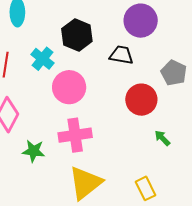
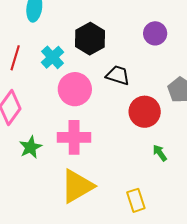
purple circle: (141, 21) -> (155, 33), size x0.7
black trapezoid: (121, 55) -> (118, 75), moved
green star: (34, 151) -> (31, 147), turned 30

